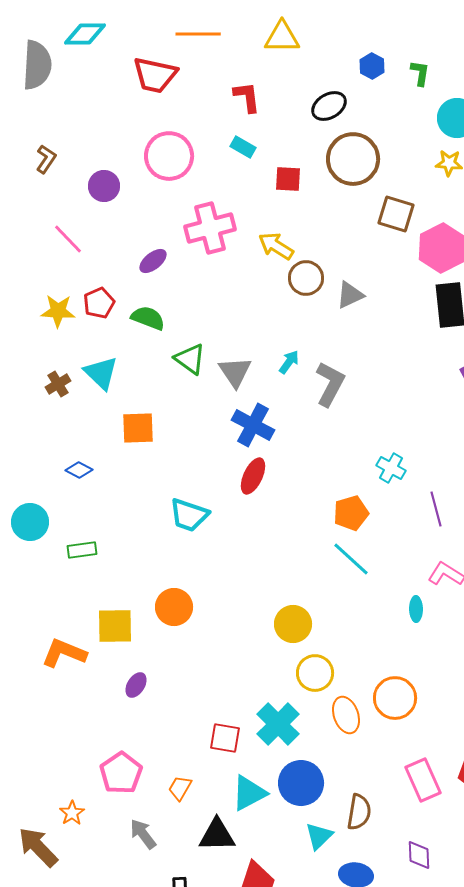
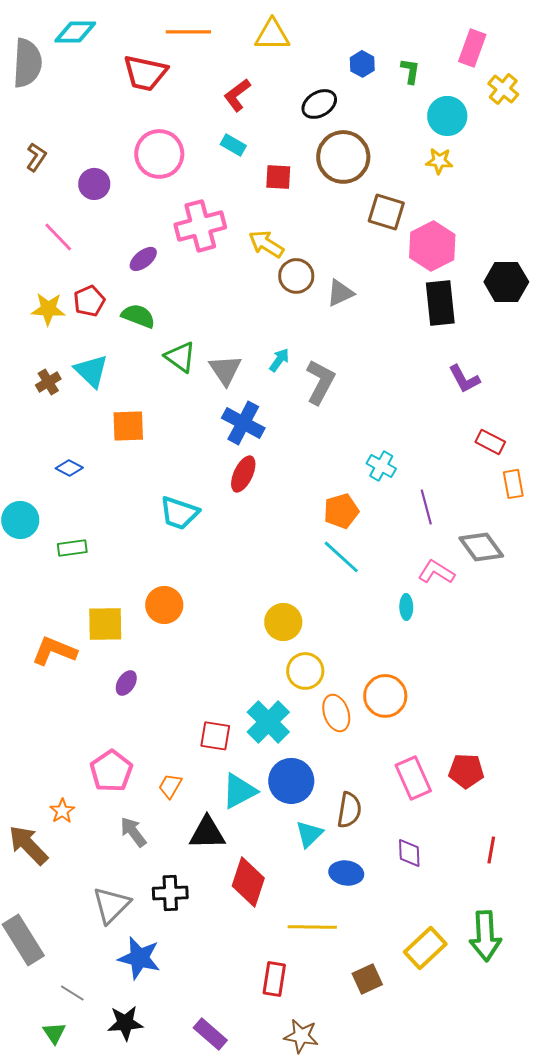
red L-shape: (247, 97) -> (237, 95), turned -120

